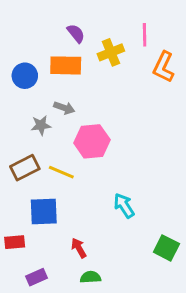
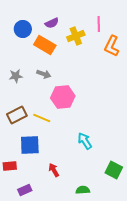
purple semicircle: (76, 33) -> (52, 23), turned 104
orange rectangle: (66, 65) -> (45, 45), turned 30
blue circle: (25, 76) -> (23, 29), moved
gray star: (41, 125) -> (16, 76), moved
green semicircle: (91, 277) -> (83, 190), moved

